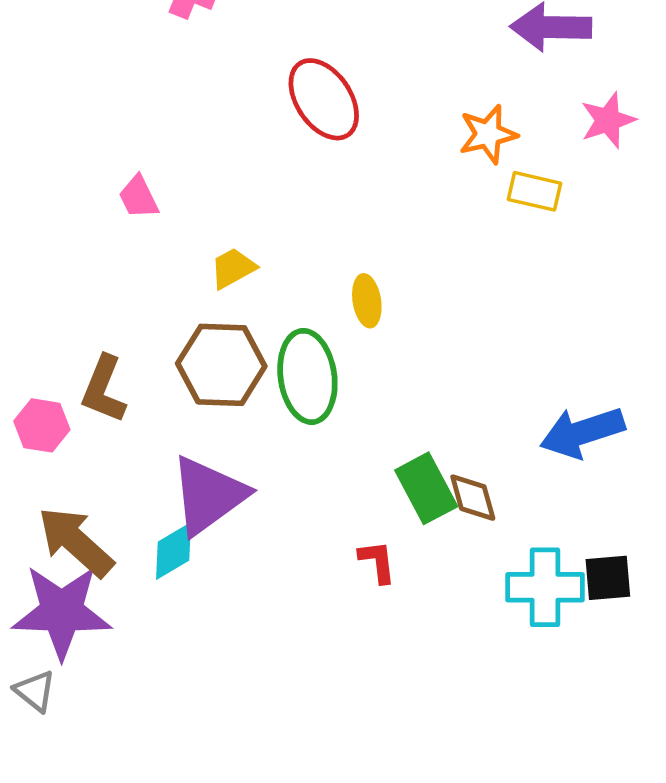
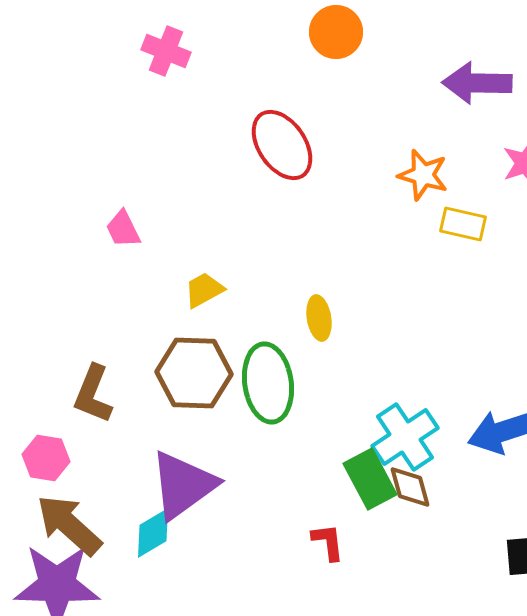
orange star: (488, 134) -> (423, 175), turned 30
pink hexagon: (42, 425) -> (46, 458), moved
cyan cross: (545, 587) -> (405, 437), moved, turned -34

